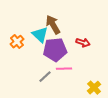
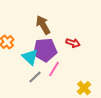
cyan triangle: (40, 35) -> (30, 57), moved
pink line: (64, 69) -> (54, 69), turned -56

